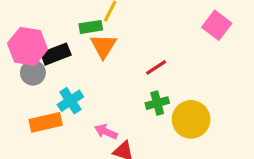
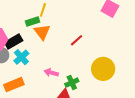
cyan cross: (70, 101) -> (21, 57), moved
green cross: (157, 103) -> (72, 83), moved
pink arrow: (106, 132) -> (51, 73), moved

